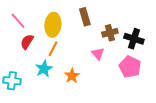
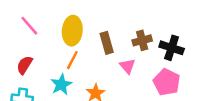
brown rectangle: (85, 17) -> (107, 43), moved
red semicircle: (27, 42) -> (25, 65), moved

